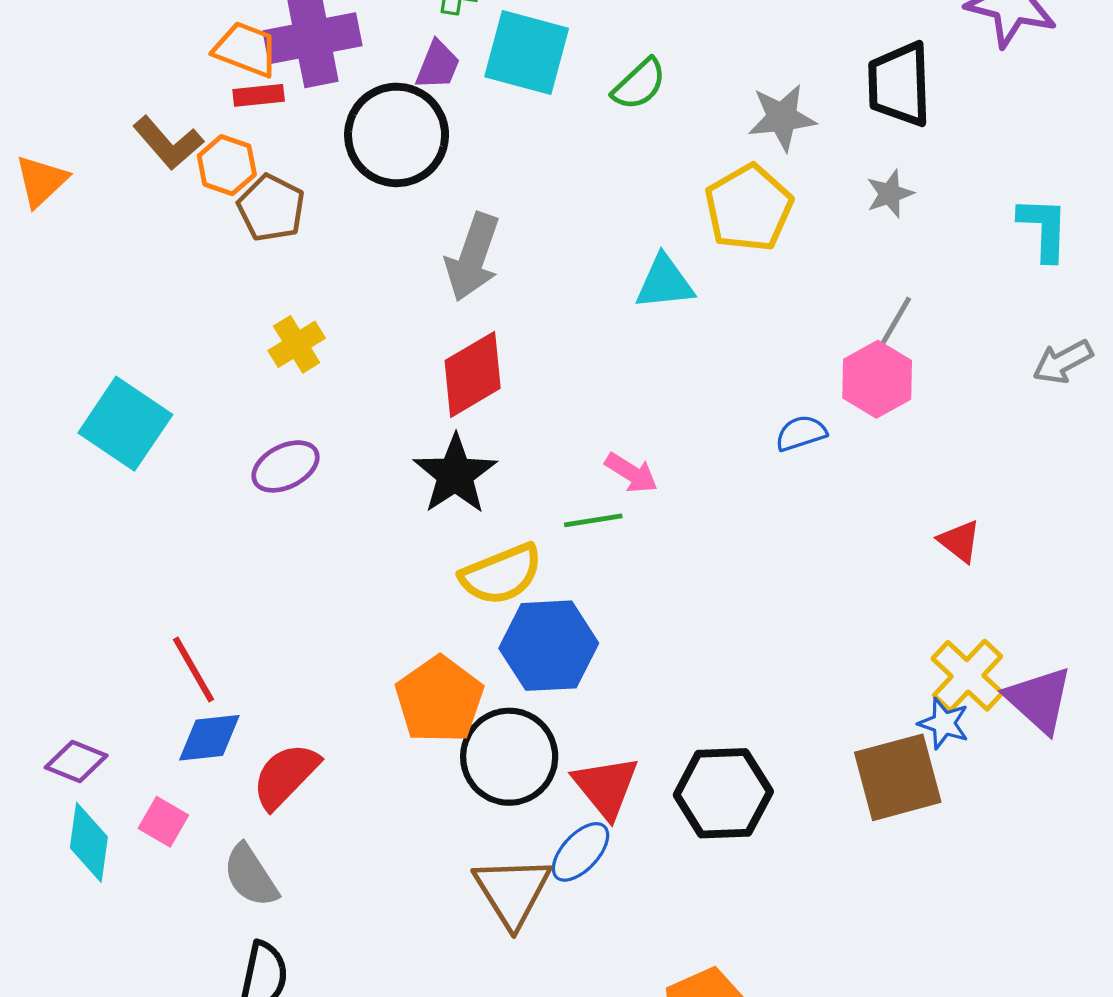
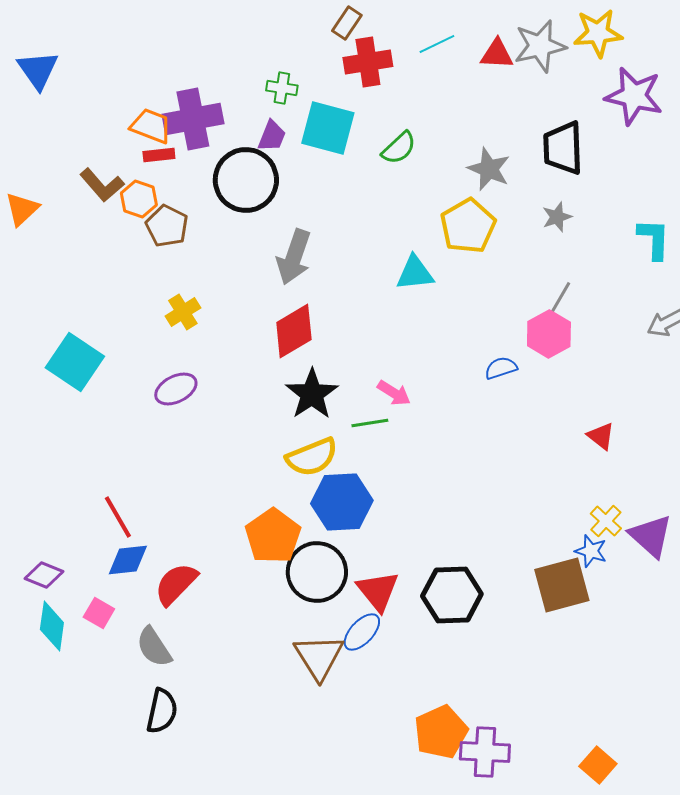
gray star: (782, 118) -> (489, 169), turned 30
black star: (455, 474) -> (312, 394), moved
yellow cross: (968, 676) -> (606, 521), size x0.7

